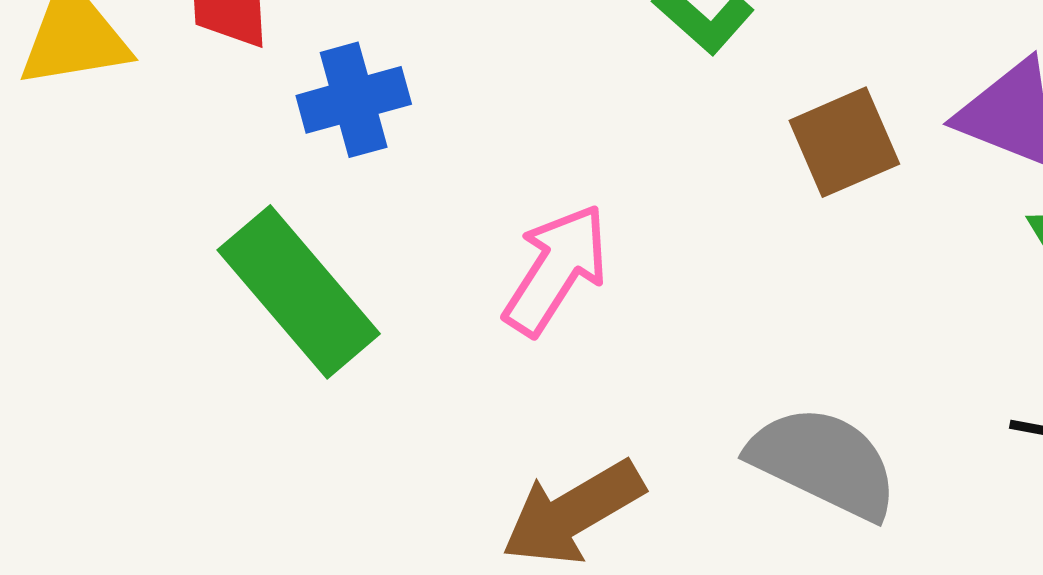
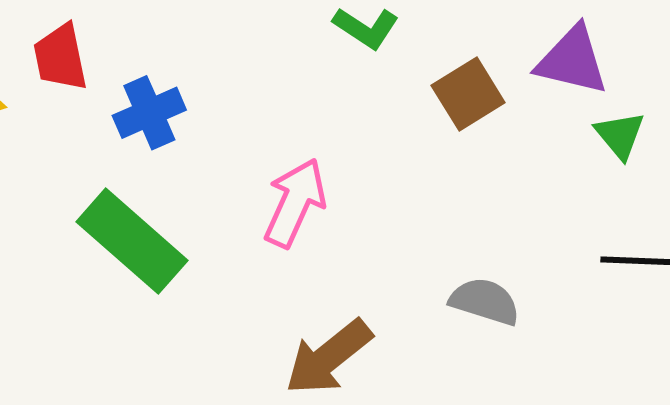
gray semicircle: (824, 462) -> (485, 301), size x0.7

